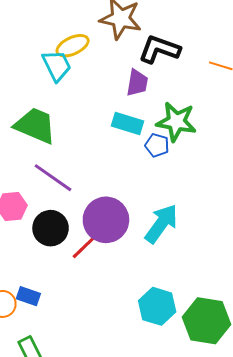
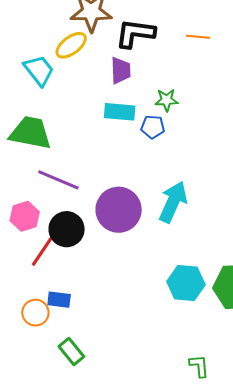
yellow ellipse: (73, 46) -> (71, 45), moved
green star: (176, 122) -> (167, 100), size x0.6
red line: (88, 244) -> (44, 249), moved

